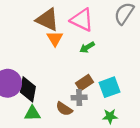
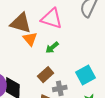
green arrow: (87, 47) -> (52, 48), moved
brown rectangle: (85, 83) -> (46, 75), moved

